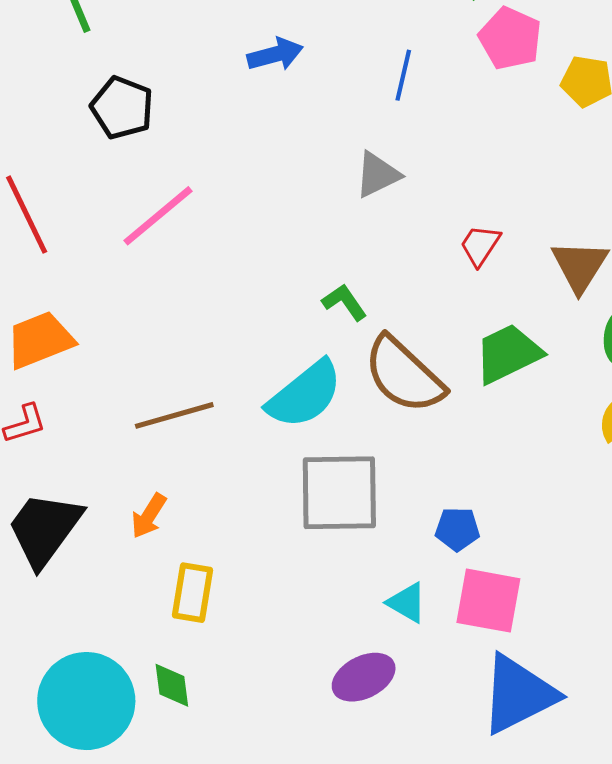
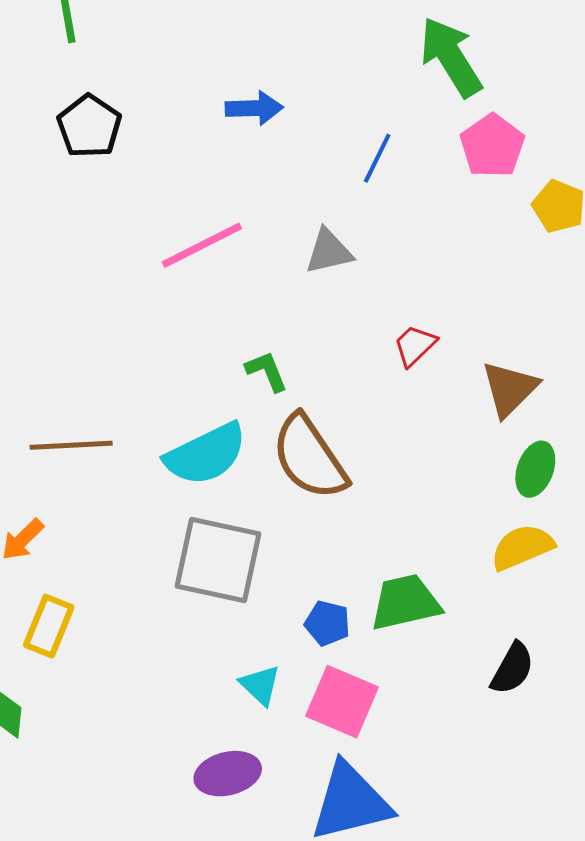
pink line: (158, 216) -> (202, 245), moved
green trapezoid: (508, 354) -> (405, 602), moved
purple ellipse: (364, 677) -> (228, 774), moved

